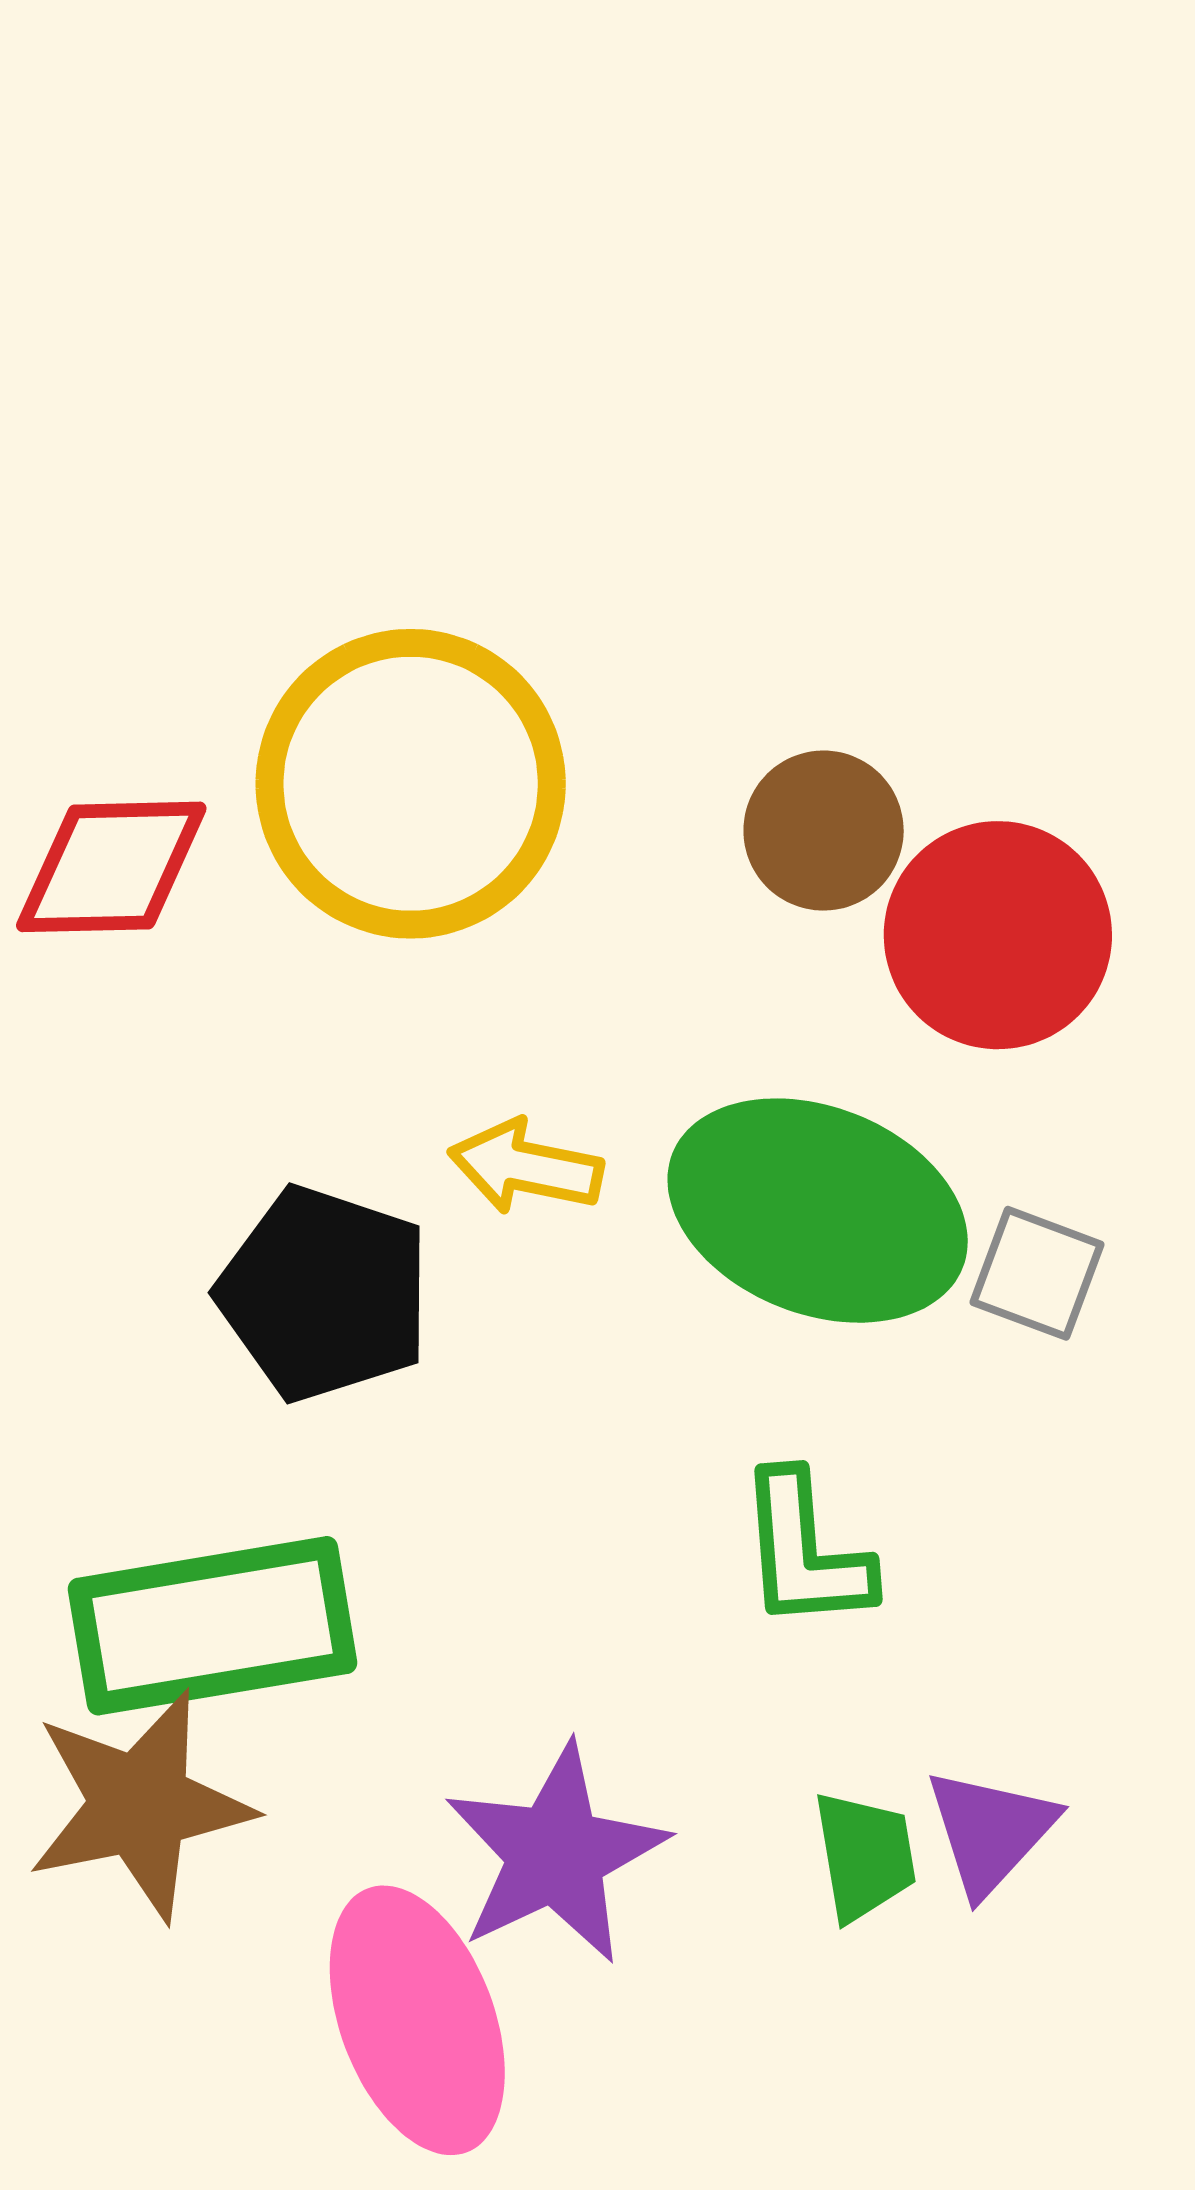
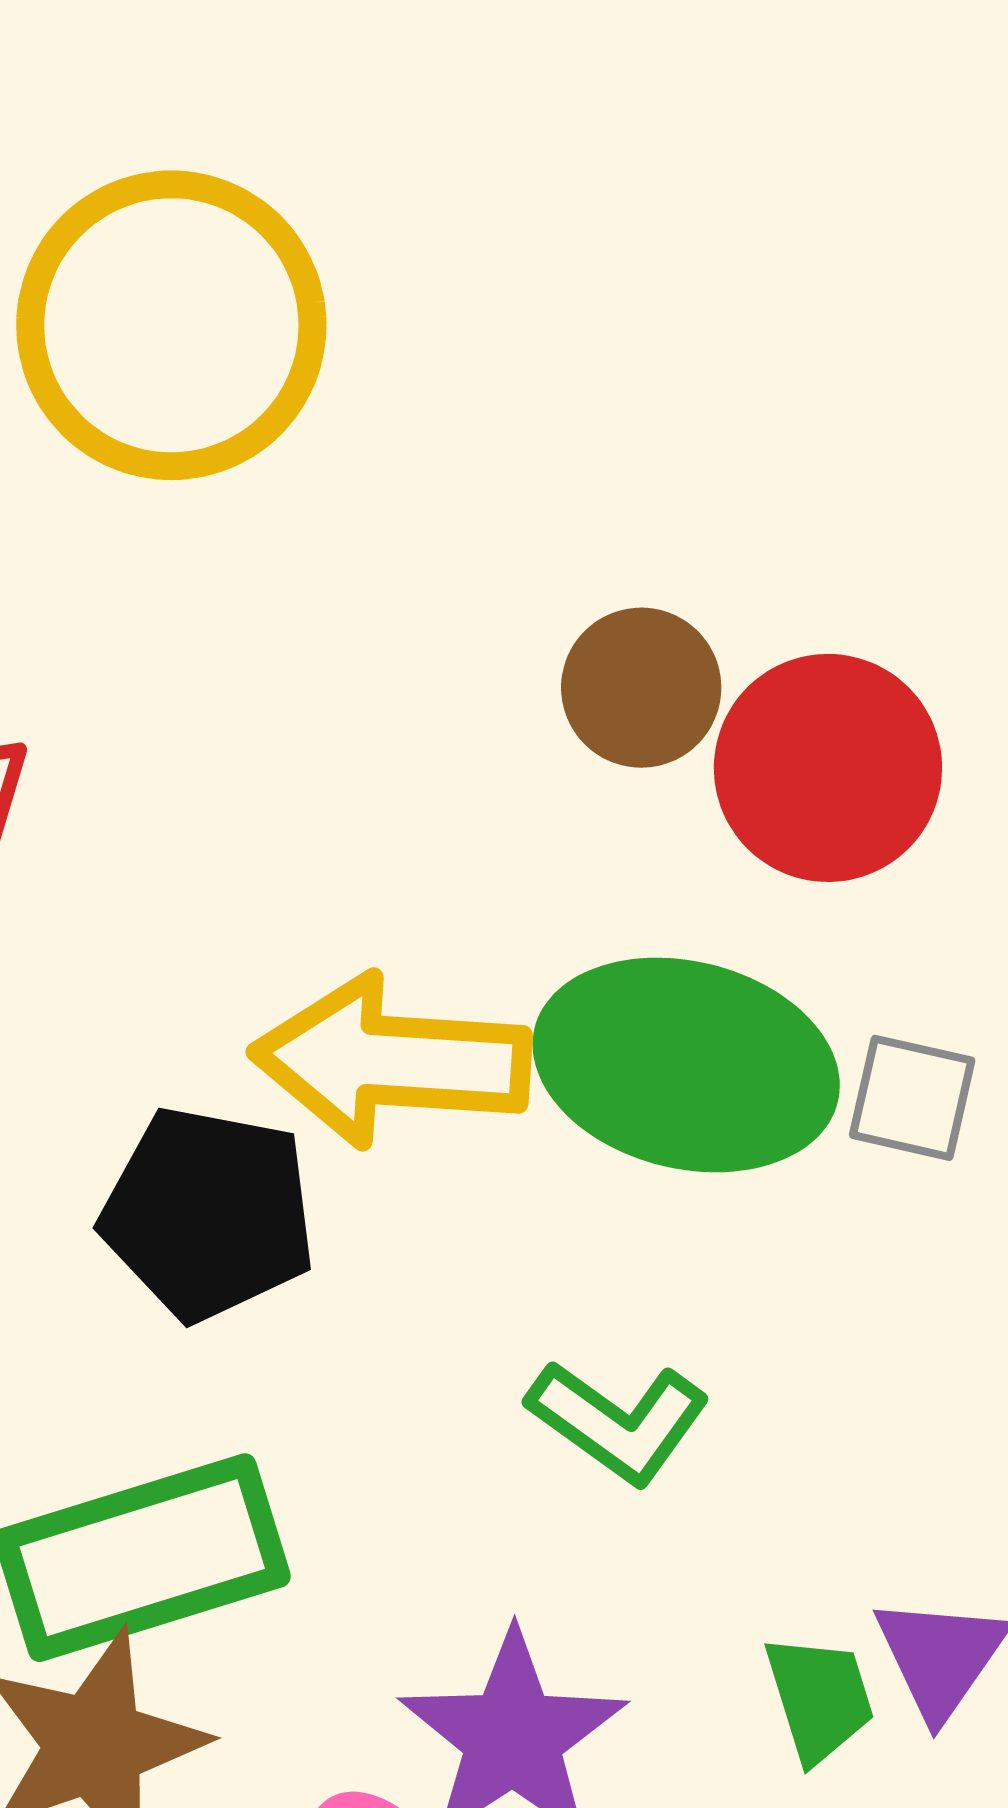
yellow circle: (411, 784) -> (171, 325), moved
yellow arrow: (526, 1167) -> (391, 1061), size x1.8
green L-shape: (805, 1551) -> (618, 1421), moved, turned -42

